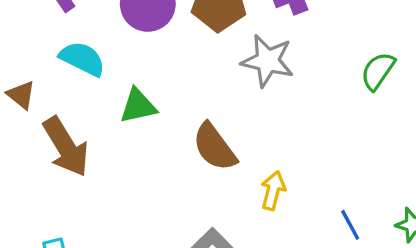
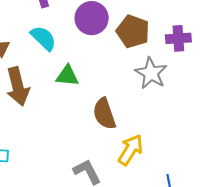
yellow arrow: (273, 190) -> (131, 150), size x1.4

